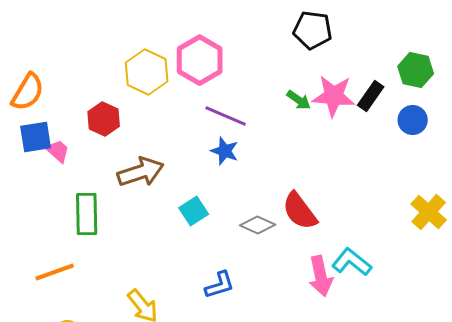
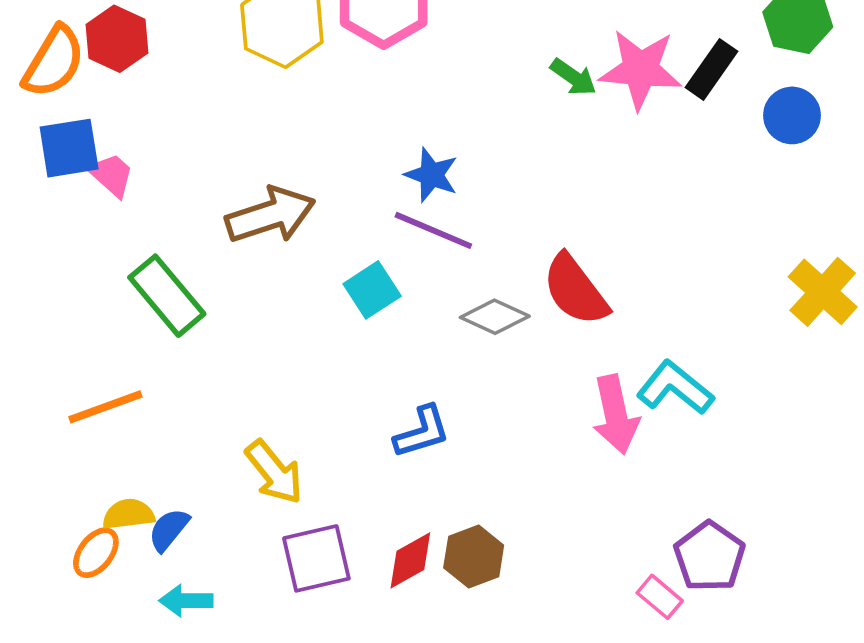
purple line: (226, 116) -> (433, 230), moved
red hexagon: (104, 119) -> (117, 39), moved
green rectangle: (87, 214) -> (167, 296), turned -39

